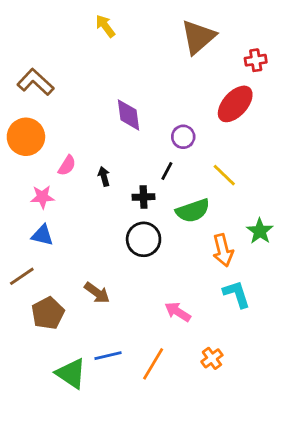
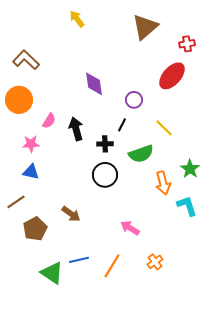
black arrow: (104, 176) -> (76, 129), size x1.6
cyan L-shape: (237, 294) -> (187, 206), moved

